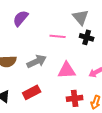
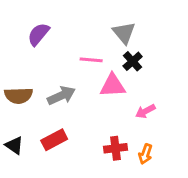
black cross: (87, 37) -> (133, 61), turned 32
pink triangle: (67, 70) -> (113, 86), moved

